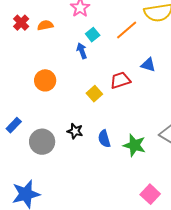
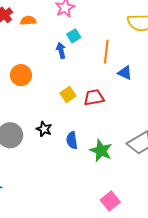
orange line: (127, 30) -> (106, 52), moved, turned -50
red trapezoid: (120, 80) -> (94, 97), moved

